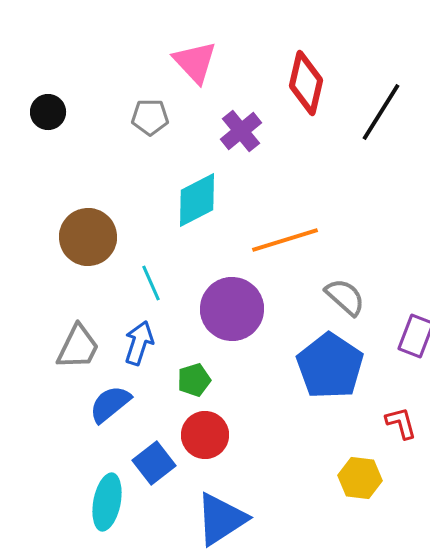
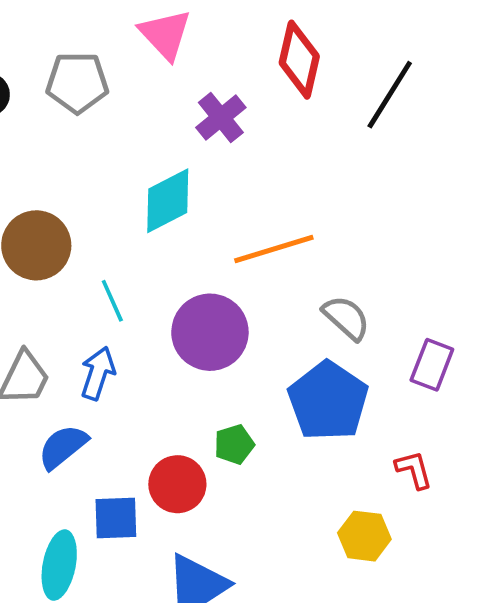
gray pentagon: (150, 117) -> (77, 83), moved, size x1.4
green pentagon: (194, 380) -> (234, 444), moved
blue square: (154, 463) -> (116, 518), turned 36

